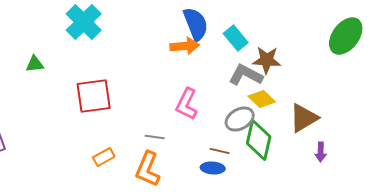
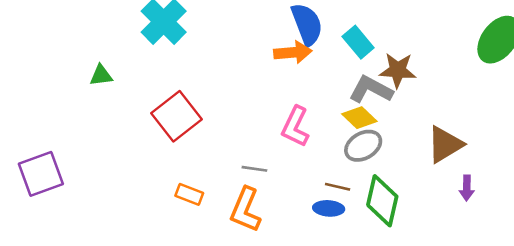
red square: (94, 96) -> (176, 116), turned -30
yellow diamond: (262, 99) -> (359, 118), moved
green diamond: (259, 140) -> (382, 201), moved
orange rectangle: (104, 157) -> (189, 194), turned 50

